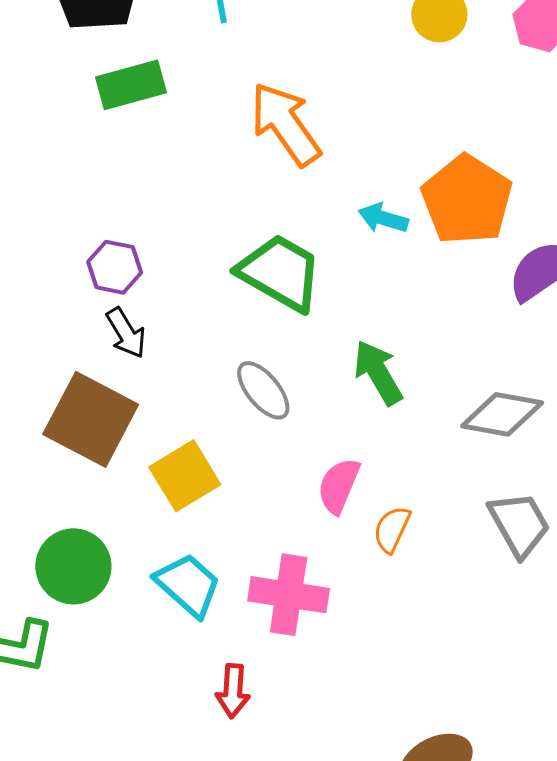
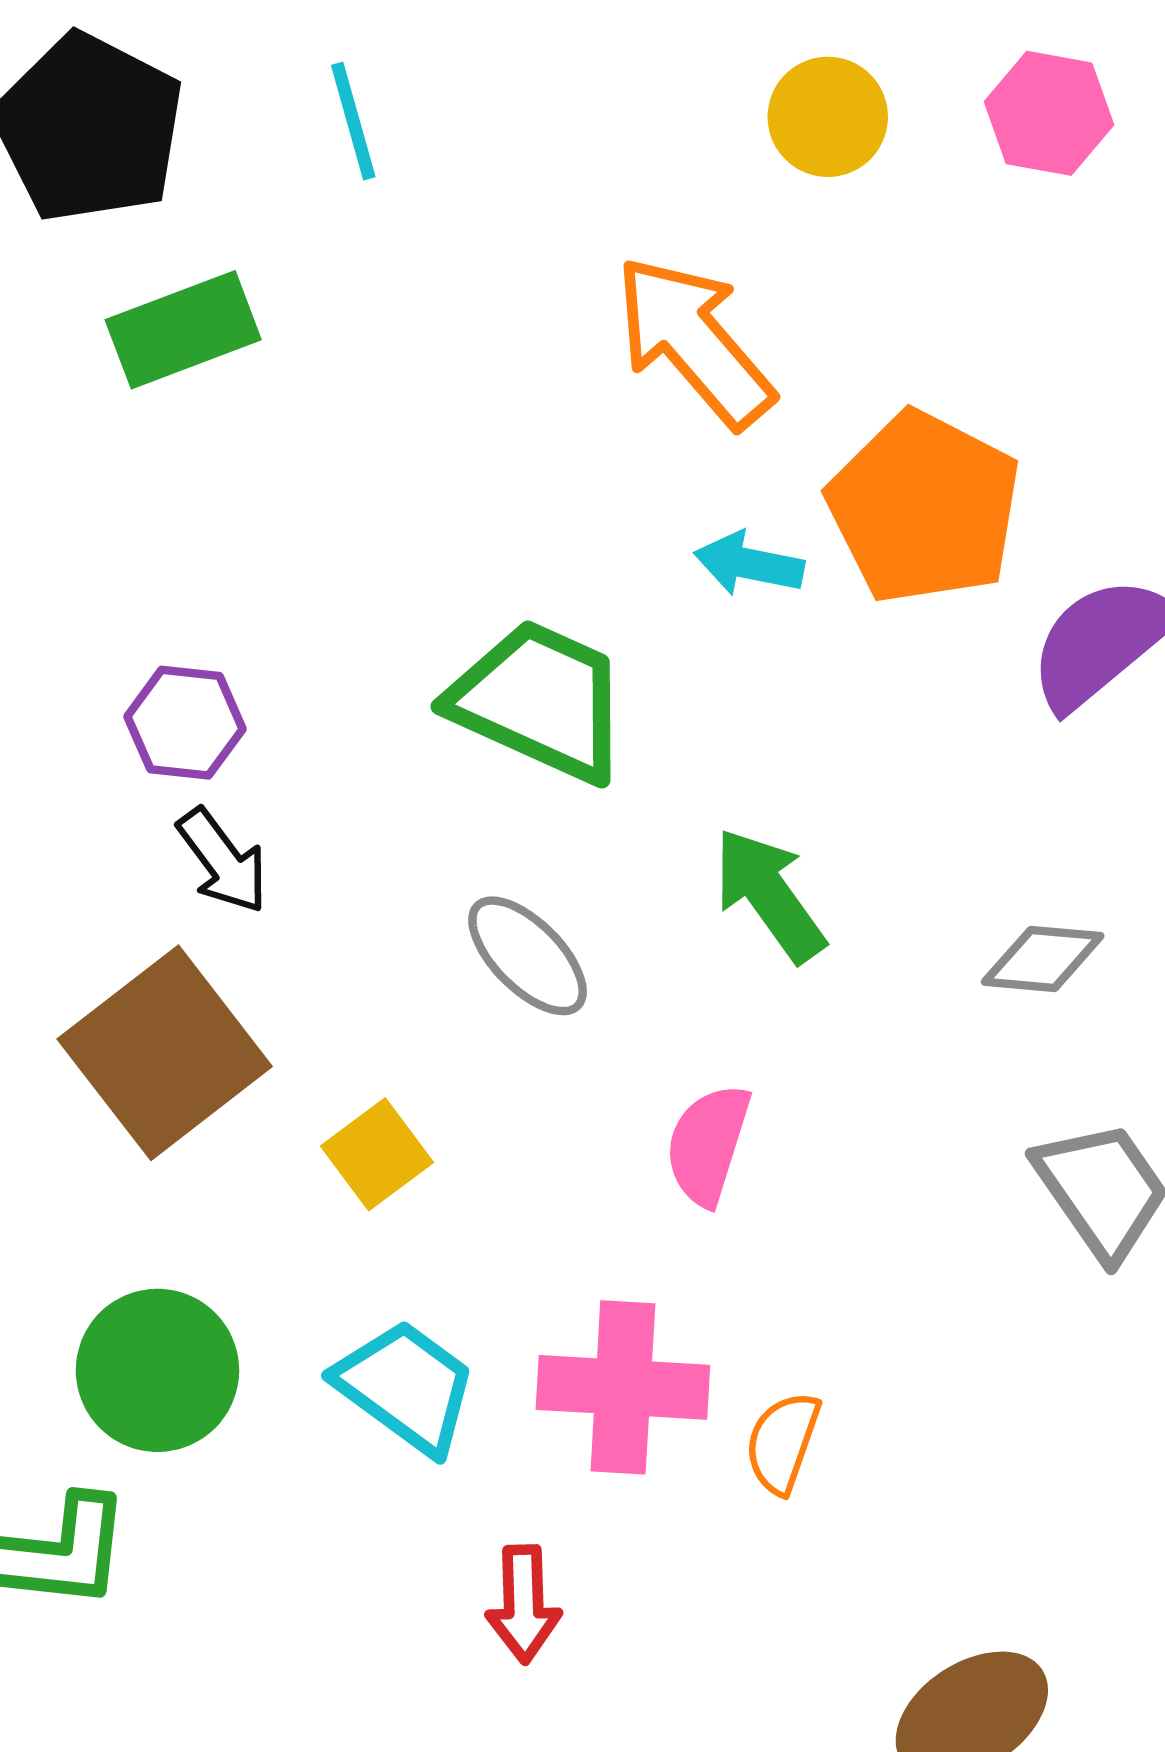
orange arrow: (285, 124) -> (694, 341), moved
gray diamond: (502, 414) -> (1043, 959), size x0.7
brown square: (91, 419) -> (165, 1053), turned 30
yellow square: (185, 476) -> (377, 1154), size x0.7
orange semicircle: (392, 529) -> (783, 1443), moved

